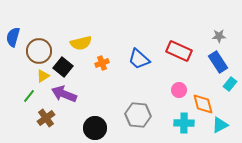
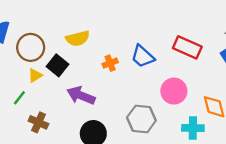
orange cross: (102, 63) -> (110, 63), moved
pink circle: (179, 90) -> (174, 91), moved, size x1.5
purple arrow: (64, 94) -> (81, 96), moved
brown cross: (46, 118) -> (38, 122), turned -30

